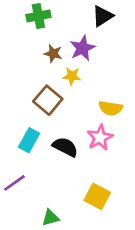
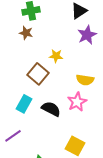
purple star: (83, 48) -> (87, 35), moved
brown star: (53, 53) -> (26, 33), moved

